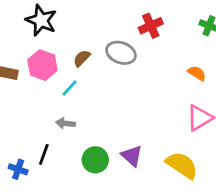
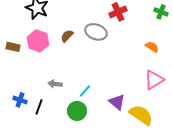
cyan line: (70, 88) -> (85, 91), moved
purple triangle: (132, 156) -> (117, 102), moved
blue cross: (18, 169) -> (20, 100), moved

